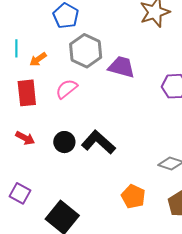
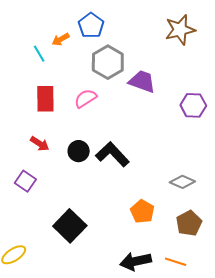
cyan line: (16, 48) -> (39, 54), turned -36
orange arrow: (38, 59) -> (61, 39), moved
purple square: (20, 193) -> (25, 181), moved

